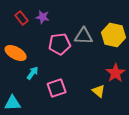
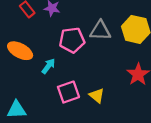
cyan arrow: (33, 73) -> (48, 66), moved
yellow triangle: (99, 91) -> (97, 96), moved

